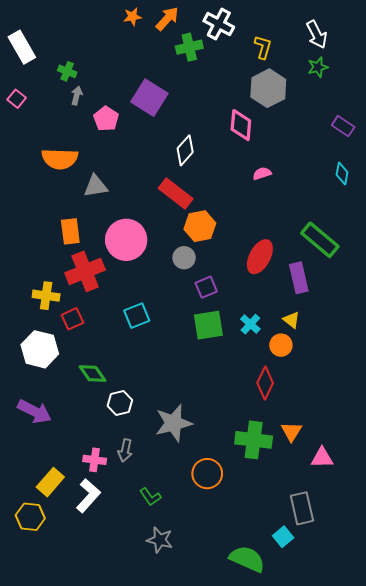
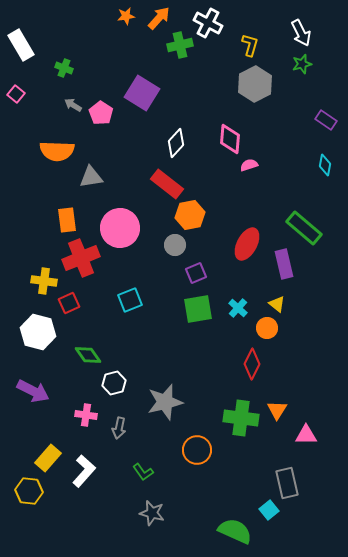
gray arrow: (77, 96) -> (73, 105), moved, turned -72
pink diamond: (241, 125) -> (230, 139), moved
pink cross: (95, 460) -> (86, 415), moved

